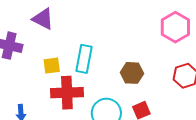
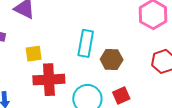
cyan rectangle: (84, 59) -> (86, 43), moved

